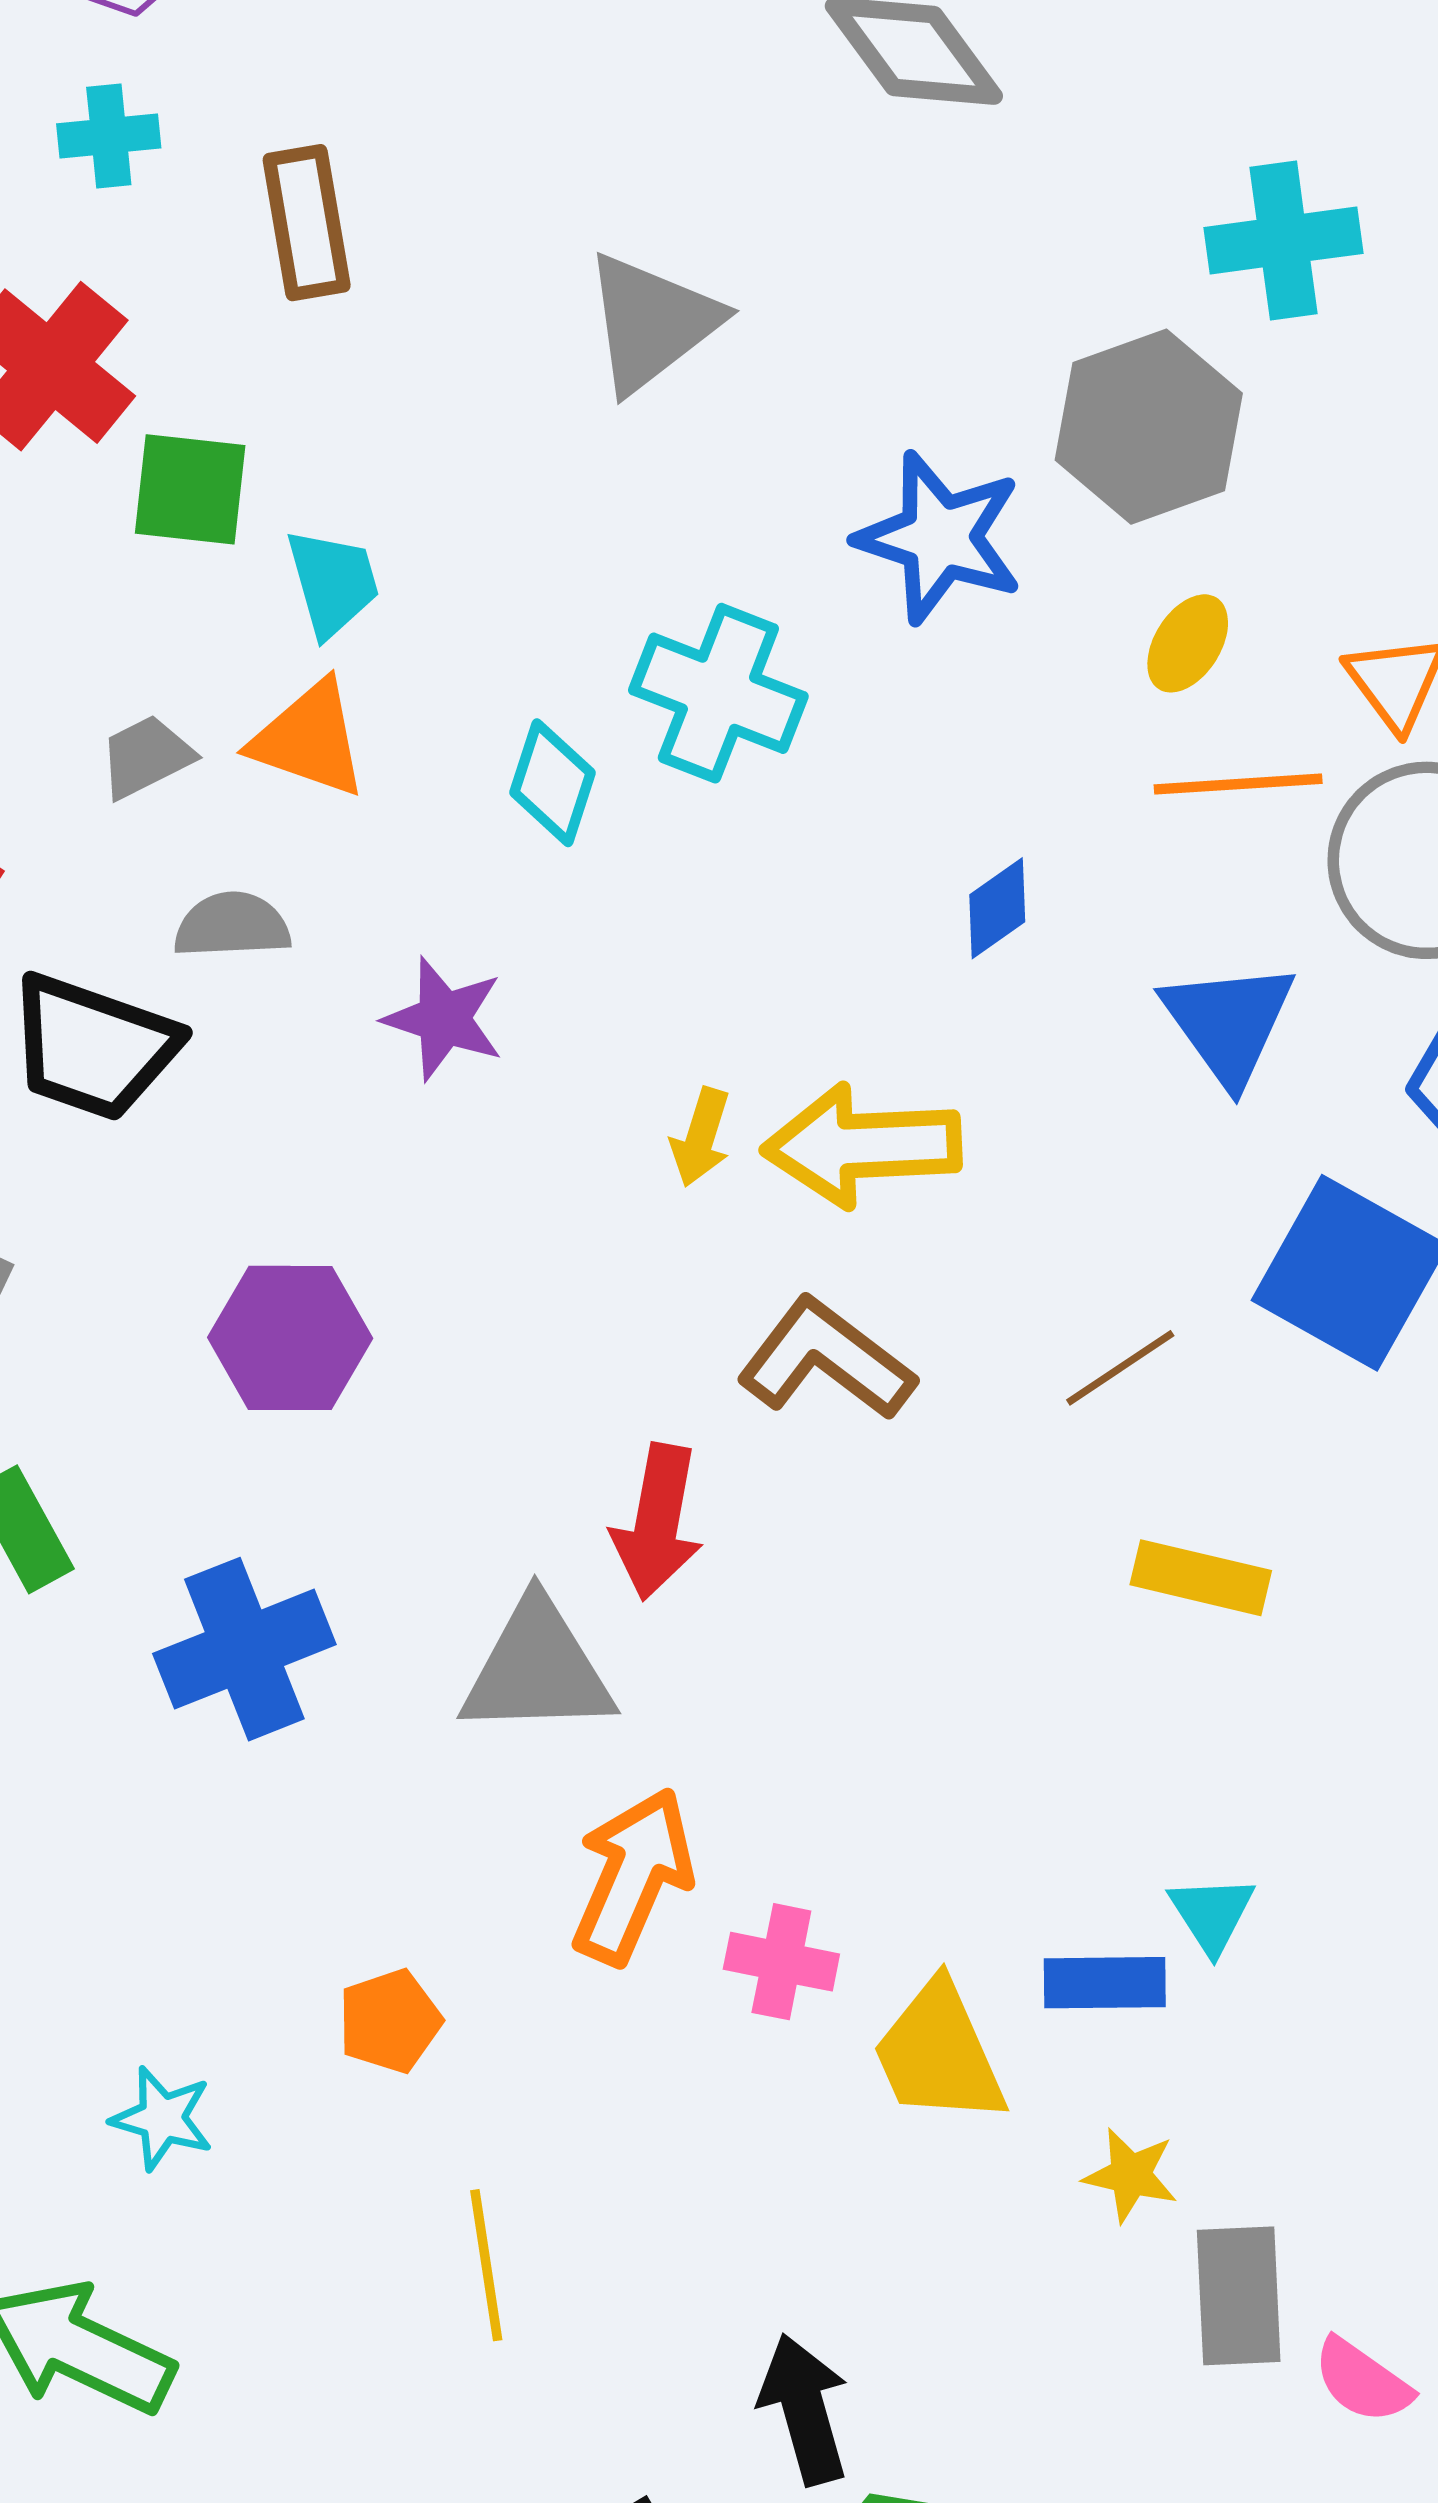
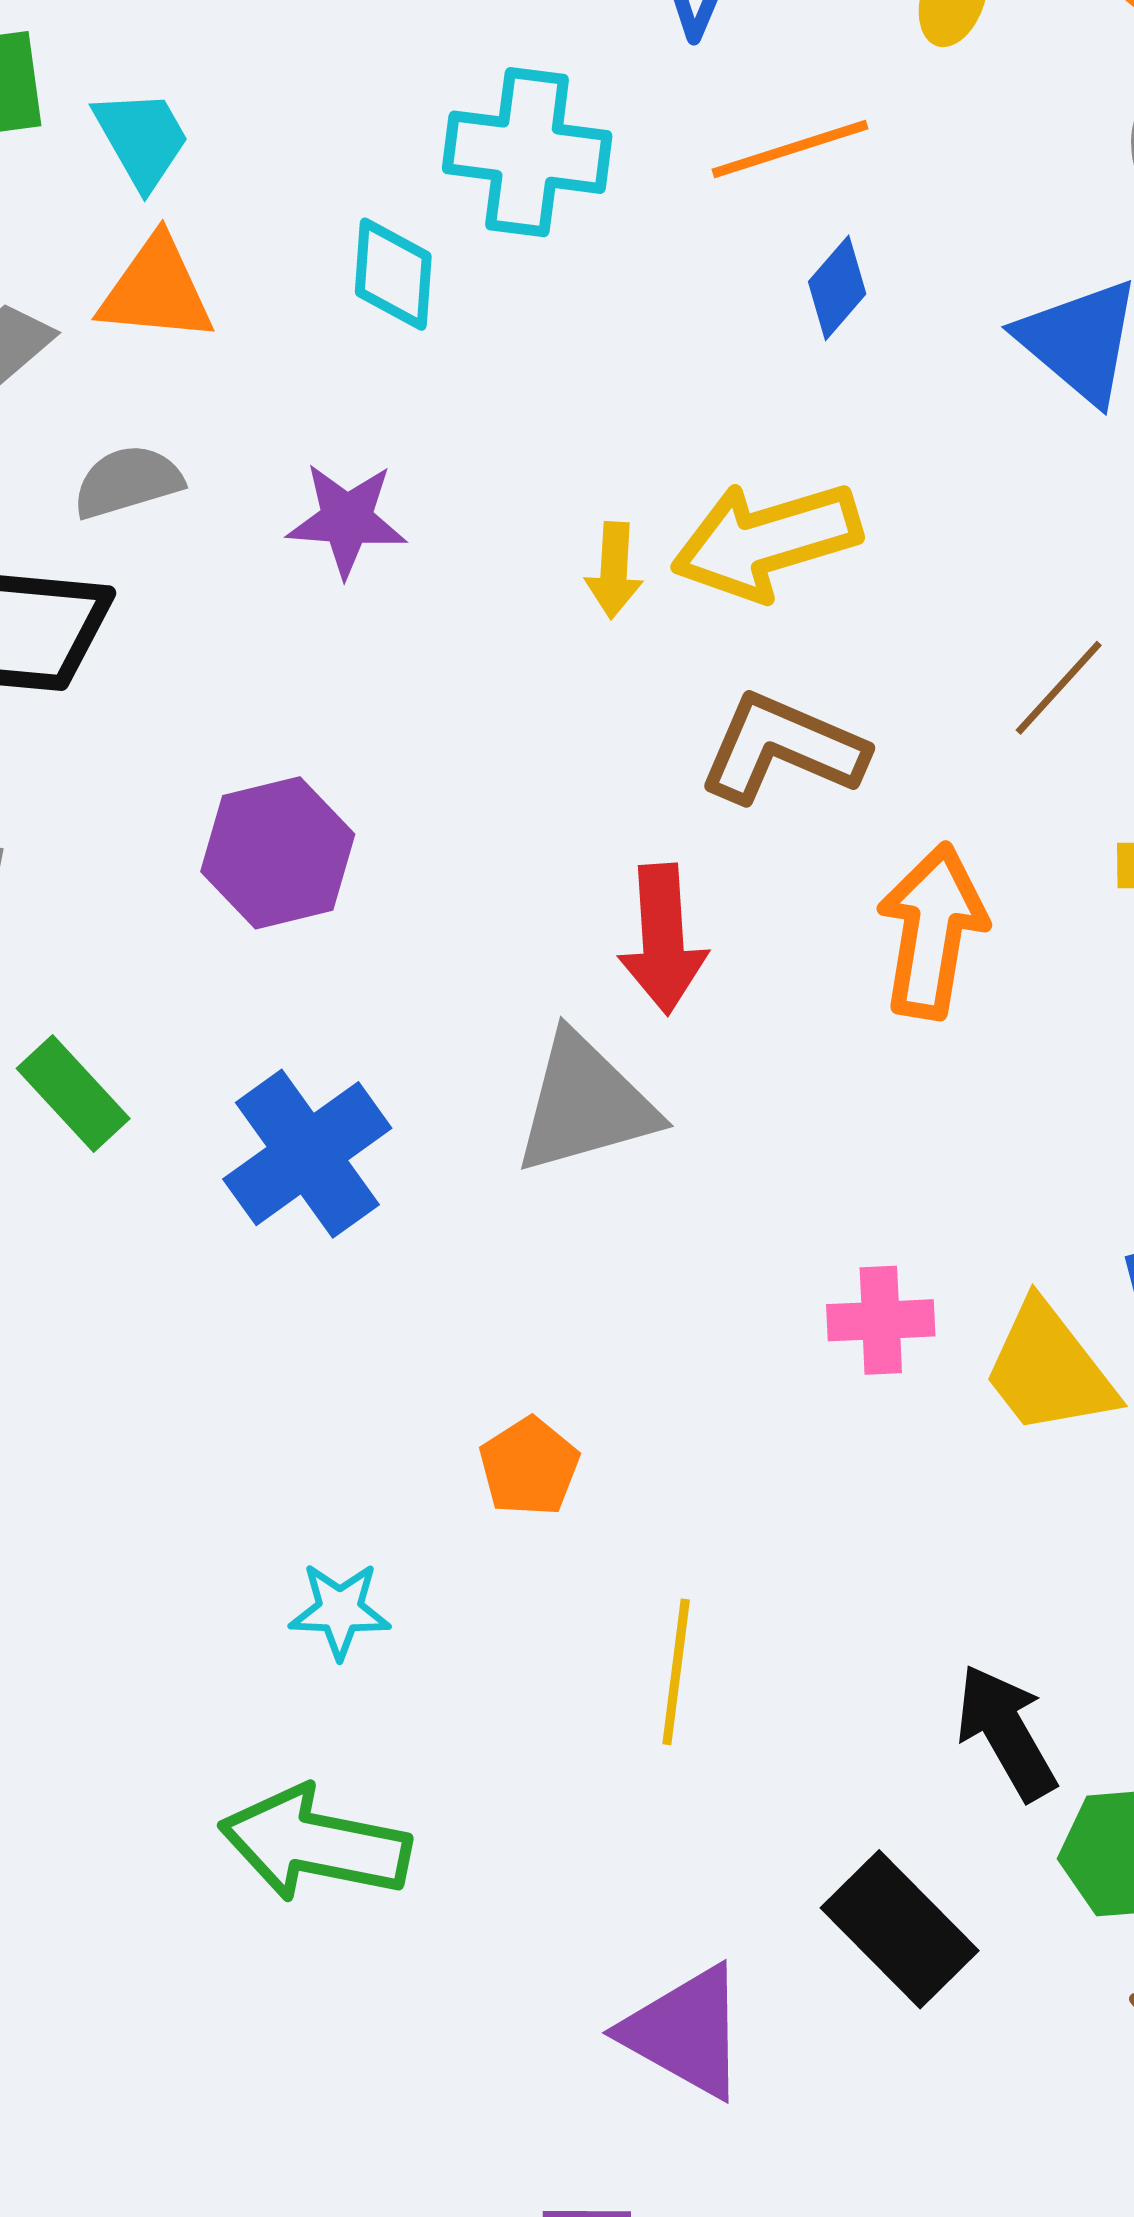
orange line: (1238, 784) -> (790, 149), moved
orange arrow: (633, 1876) -> (932, 931), moved
yellow line: (486, 2265) -> (676, 1672), turned 30

